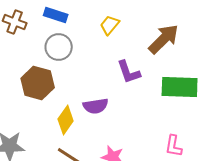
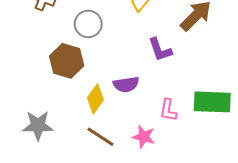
green rectangle: (180, 87) -> (212, 102), moved
pink L-shape: (174, 146) -> (168, 110), moved

